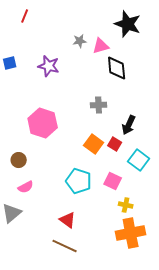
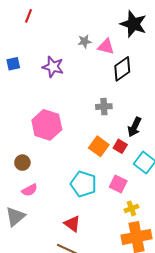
pink triangle: (101, 46) -> (106, 46), turned 30
black diamond: (117, 68) -> (122, 69), turned 60
yellow cross: (126, 205) -> (131, 208), turned -32

